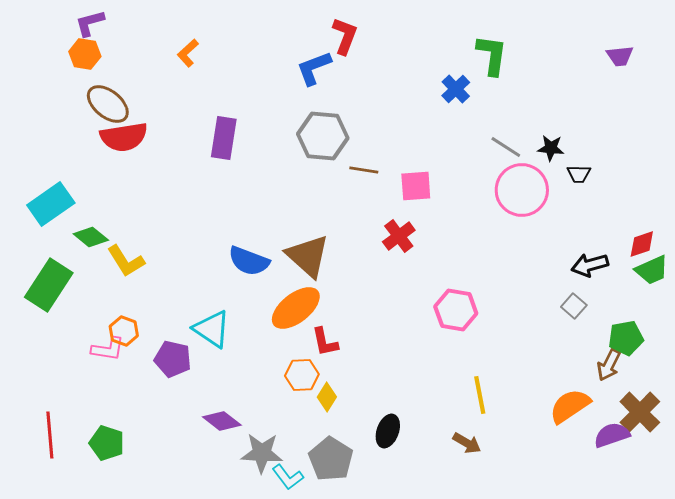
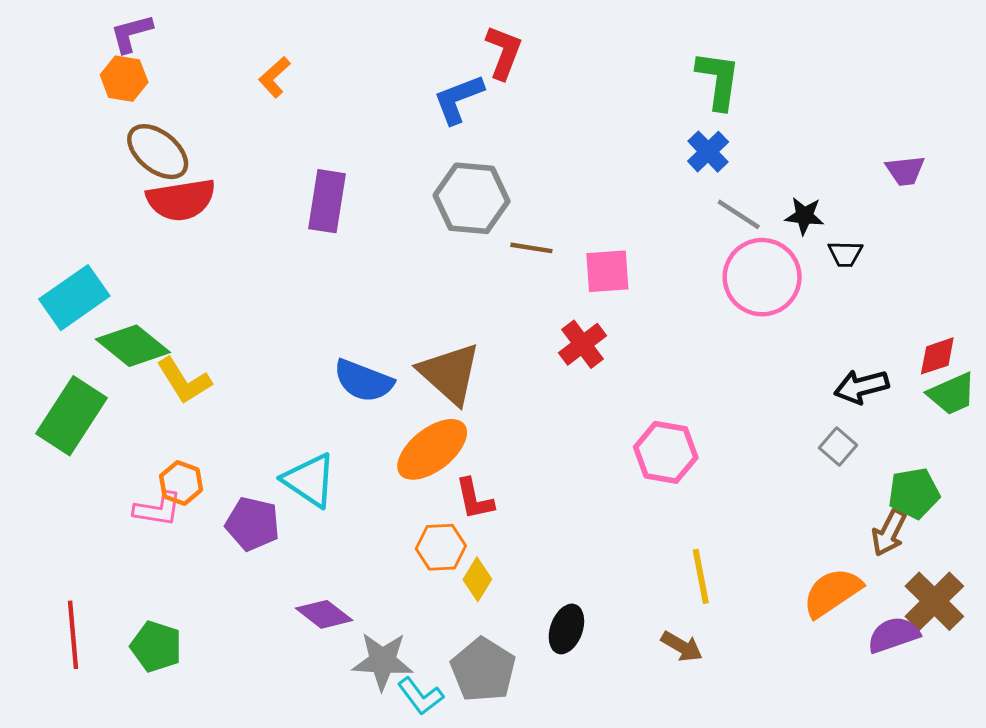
purple trapezoid: (620, 56) -> (905, 171), moved
blue cross: (456, 89) -> (708, 152), moved
green diamond: (91, 237) -> (133, 346), size x1.4

